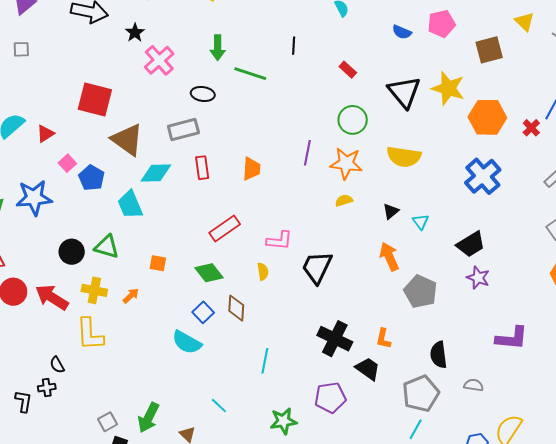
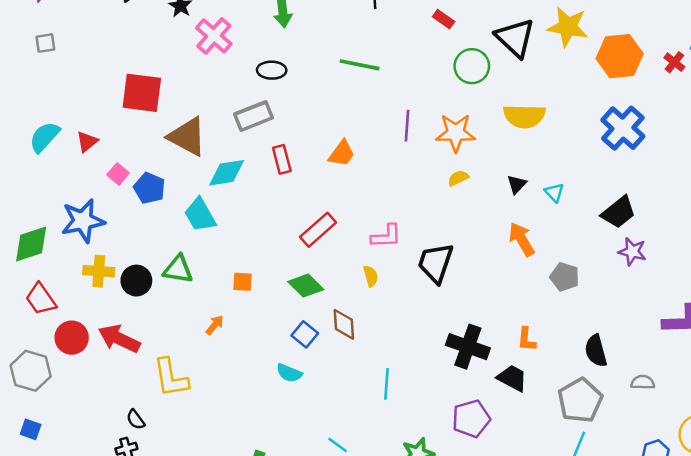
green line: (250, 74) -> (360, 65), moved
green circle: (353, 120) -> (472, 66), moved
orange trapezoid: (251, 169) -> (342, 153), turned 40
yellow cross: (94, 290) -> (99, 271), moved
gray pentagon: (421, 291) -> (565, 277), size x0.7
cyan semicircle: (187, 342) -> (289, 373), size x0.7

